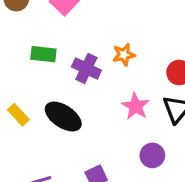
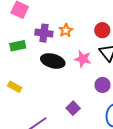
purple cross: (86, 68) -> (44, 33), moved
black ellipse: (63, 117) -> (53, 61), moved

